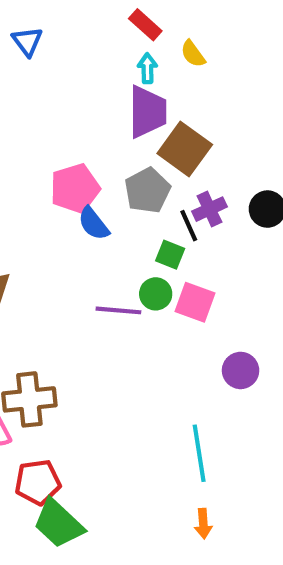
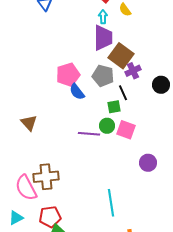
gray pentagon: (147, 190) -> (103, 76), turned -30
purple cross: (209, 209) -> (133, 71), moved
green square: (170, 255) -> (114, 107), turned -32
cyan line: (199, 453) -> (111, 203), moved

